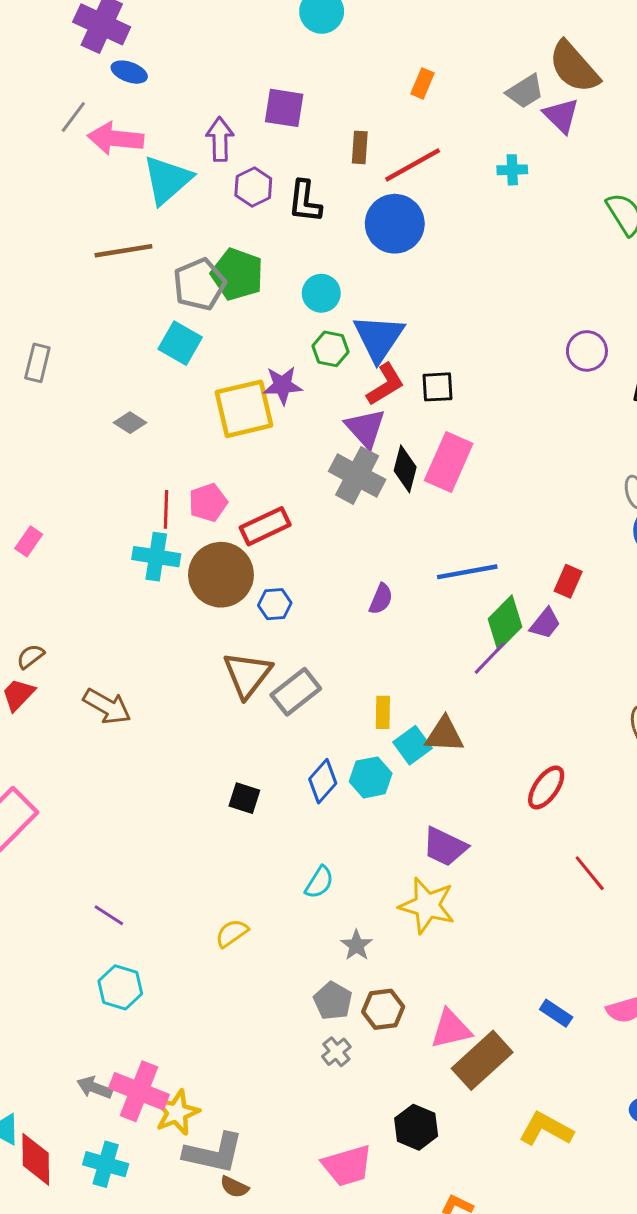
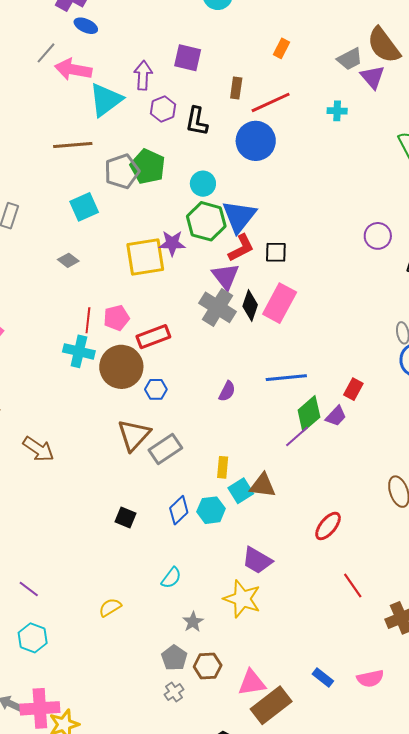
cyan square: (180, 343) -> (84, 207), moved, turned 32
green hexagon: (330, 349) -> (206, 221), size x1.6
pink cross: (139, 1091) -> (40, 708), turned -30

